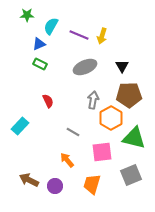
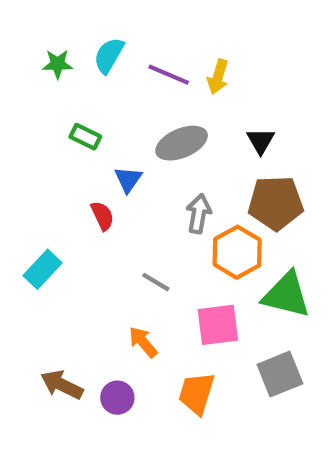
green star: (27, 15) -> (57, 64), moved
blue triangle: (39, 44) -> (128, 179), moved, turned -32

